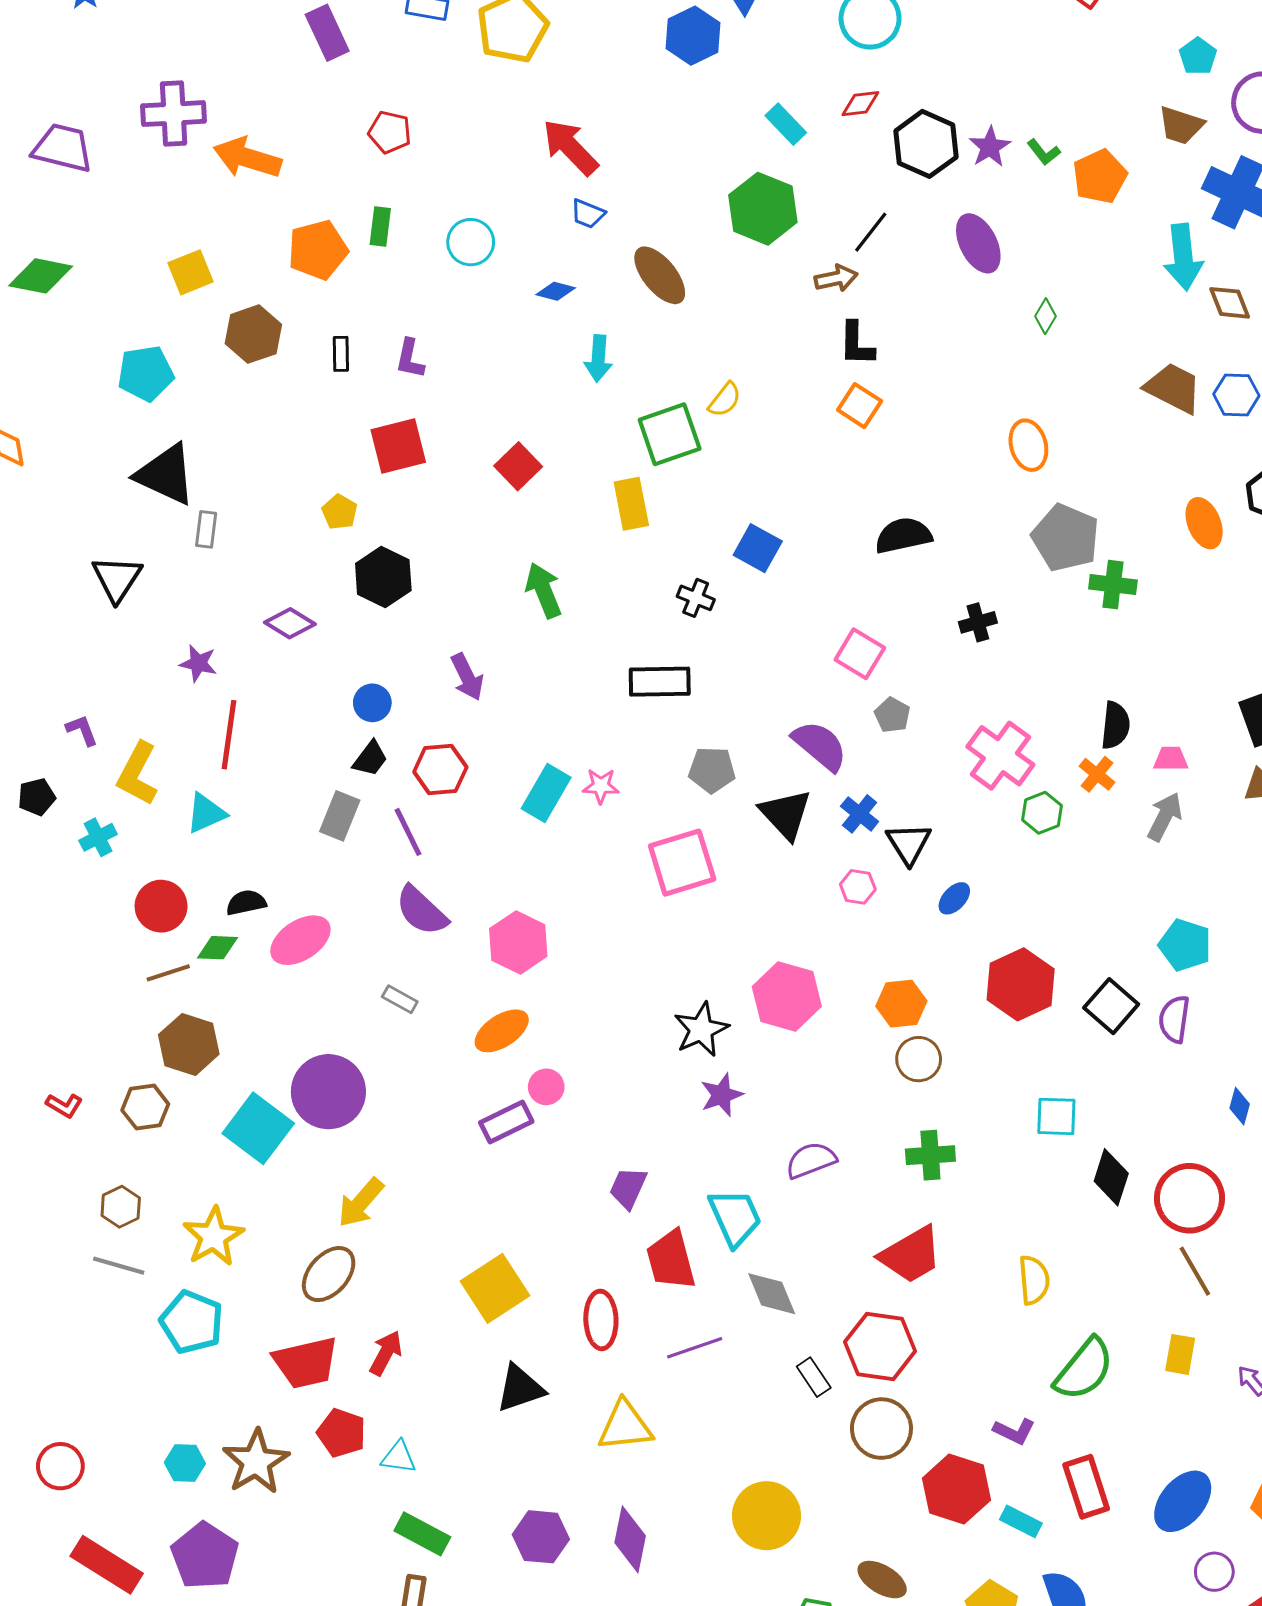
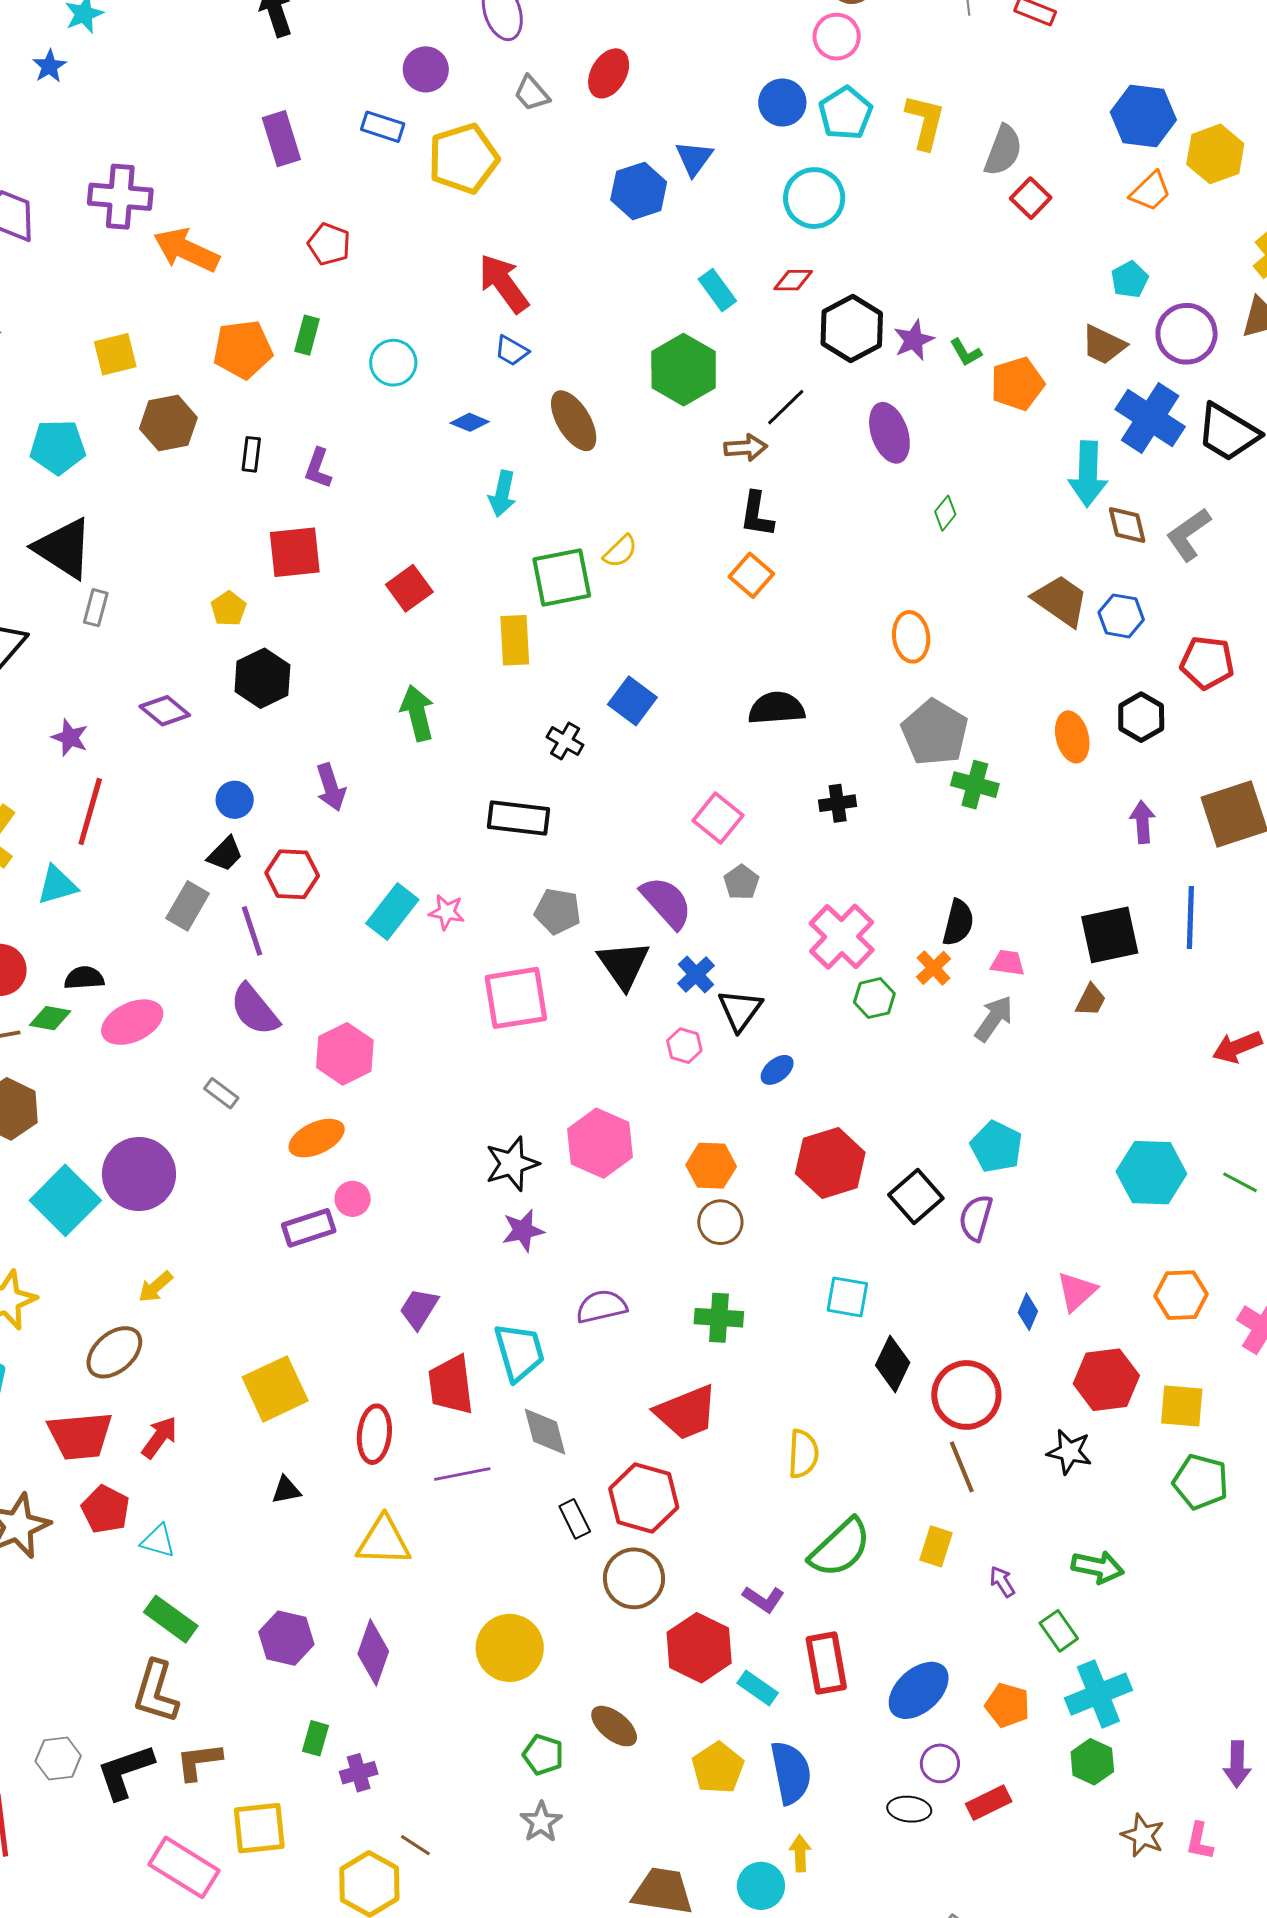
yellow arrow: (361, 1203) -> (156, 1287), size x0.7
black triangle: (520, 1388) -> (286, 1490), size x0.6

